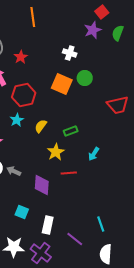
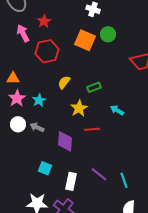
red star: (21, 57) -> (44, 21), moved
cyan star: (17, 120) -> (39, 100), moved
cyan arrow: (94, 154) -> (117, 110), turned 88
purple line: (75, 239) -> (99, 174), moved

